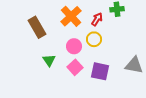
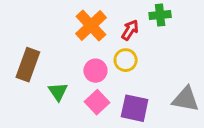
brown rectangle: (37, 27) -> (28, 65), moved, turned 50

